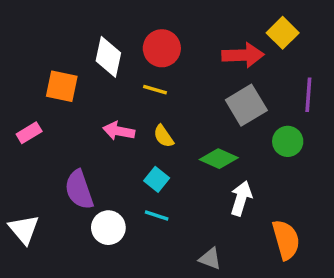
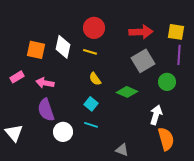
yellow square: (283, 33) -> (176, 32), moved, turned -36
white diamond: (108, 57) -> (63, 47), moved
pink arrow: (119, 131) -> (45, 83), moved
white arrow: (241, 198) -> (156, 115), moved

